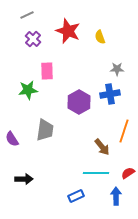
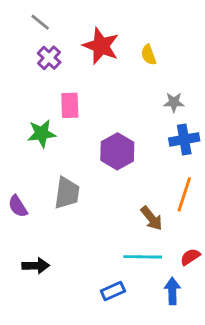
gray line: (27, 15) -> (40, 22), turned 64
blue cross: (110, 94) -> (184, 139), moved

